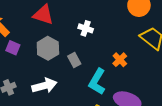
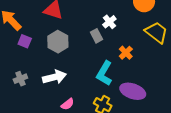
white cross: (86, 28) -> (109, 22), moved, turned 32
gray rectangle: (74, 60) -> (96, 36), moved

